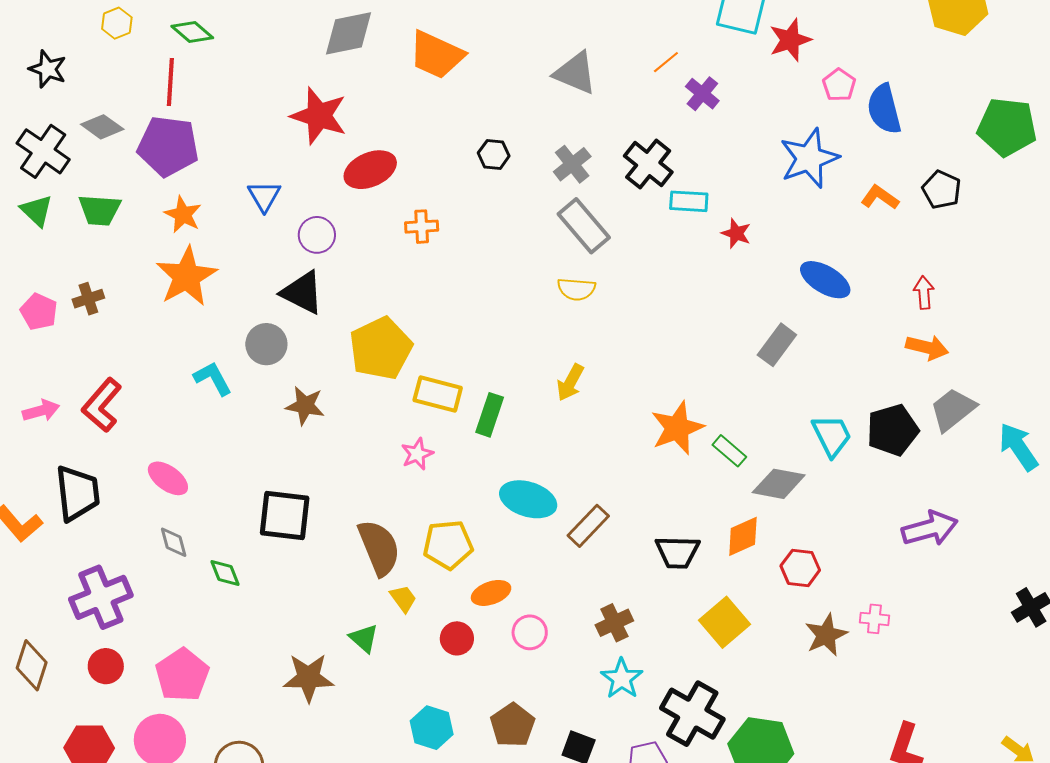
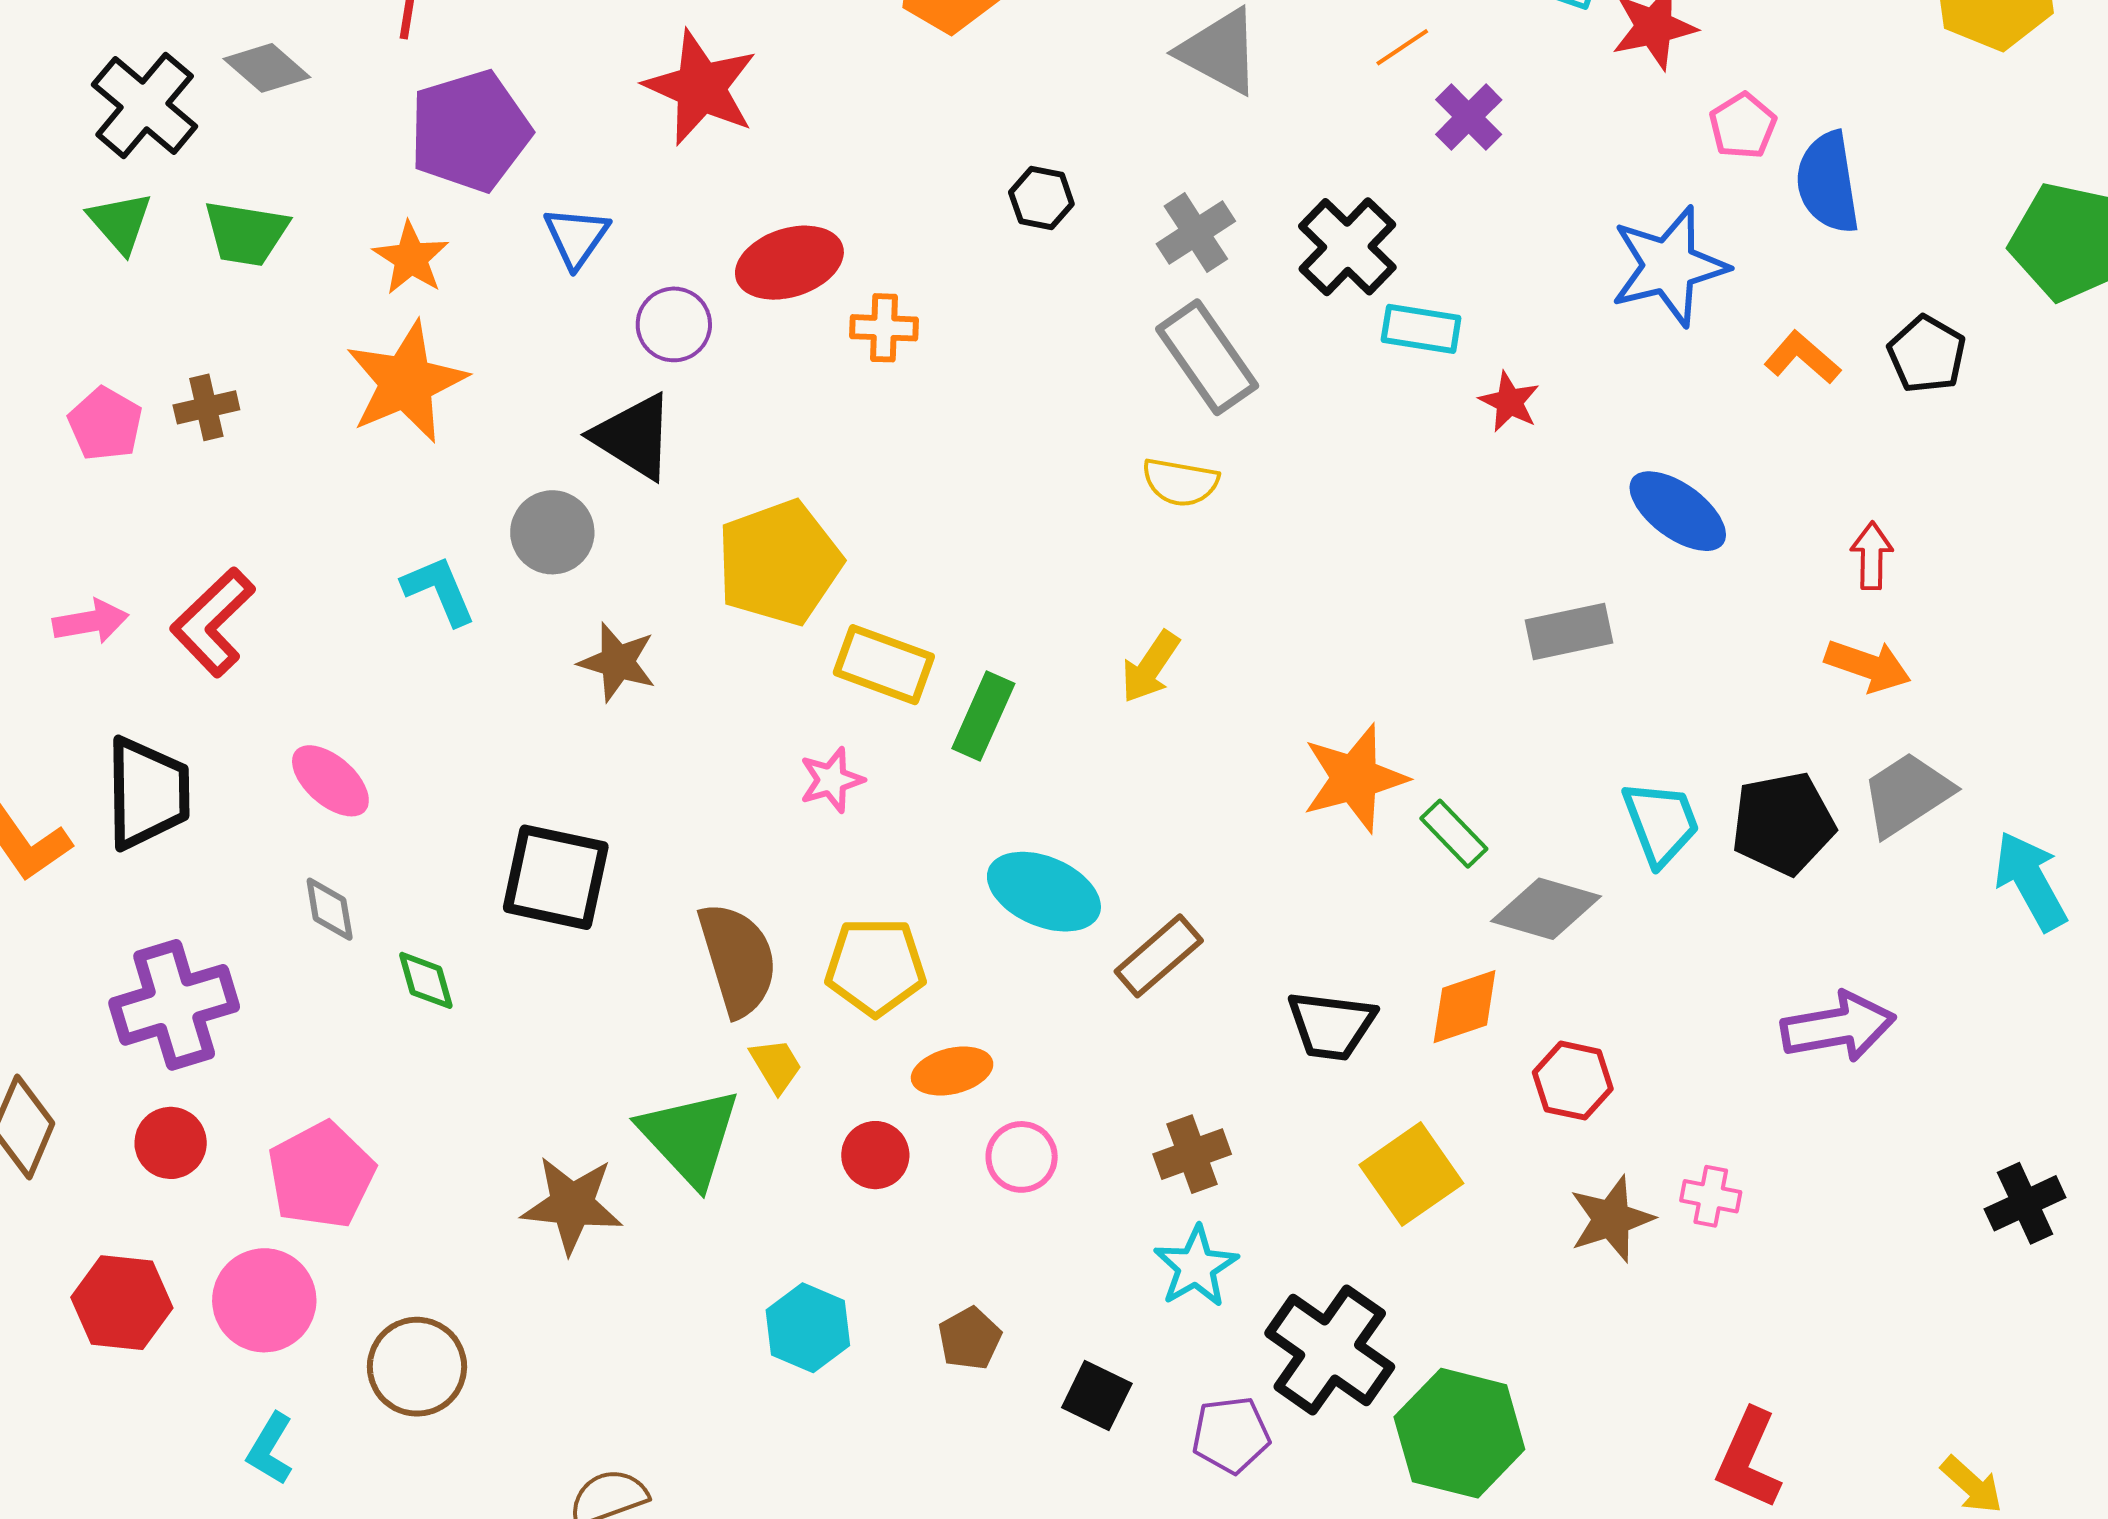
purple pentagon: (168, 146) -> (470, 131), moved, turned -30
red ellipse: (370, 170) -> (789, 263), moved
gray rectangle: (777, 345) -> (1569, 631), turned 36
green triangle: (364, 638) -> (690, 1137), size x1.8
brown pentagon: (513, 725) -> (970, 1339), size x0.7

